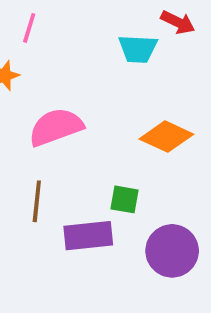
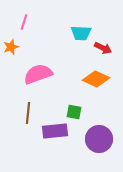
red arrow: (178, 22) -> (103, 48), moved

